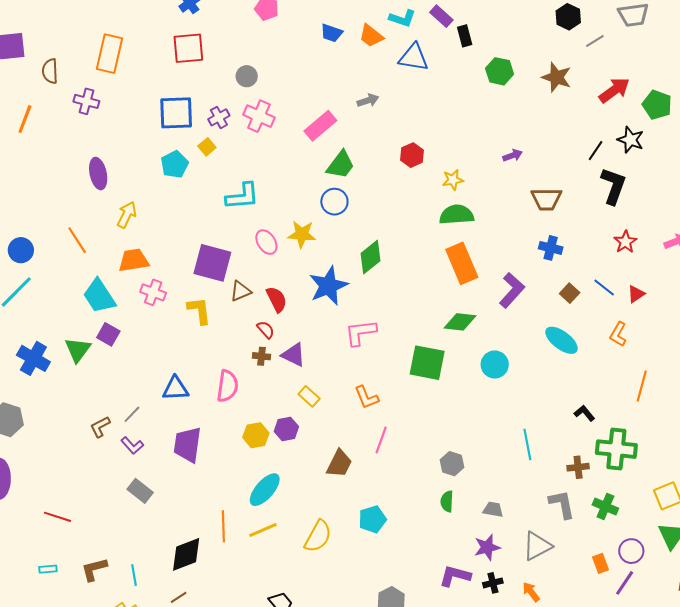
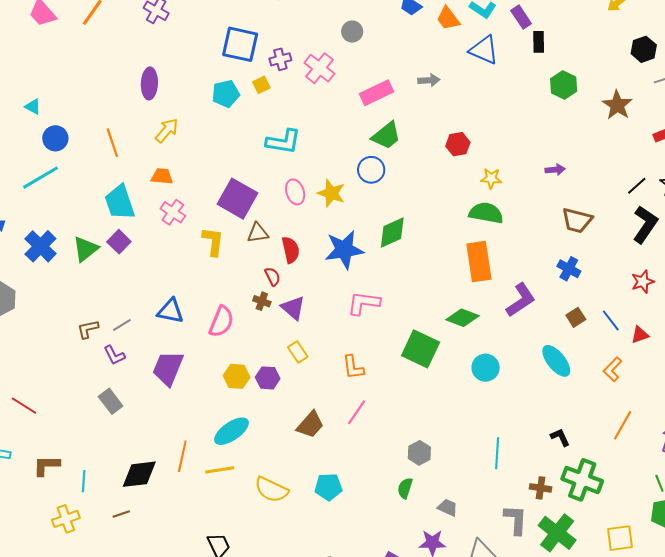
gray circle: (247, 76) -> (352, 32), moved
orange trapezoid: (134, 260) -> (162, 176), size x0.7
green cross: (605, 507) -> (557, 533), size x1.5
yellow semicircle: (318, 536) -> (271, 490), turned 72

